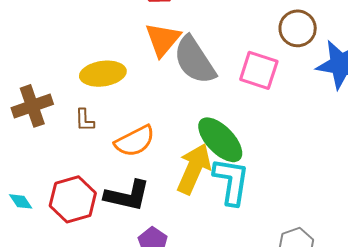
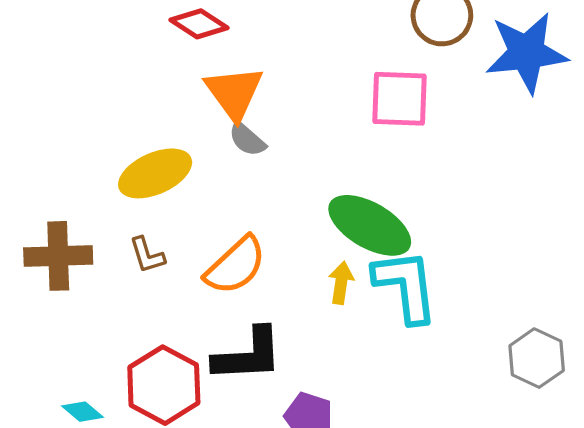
gray semicircle: (195, 60) -> (247, 139), moved, size x0.5
brown cross: (32, 106) -> (58, 256), turned 33
yellow arrow: (194, 169) -> (341, 283), size x0.5

